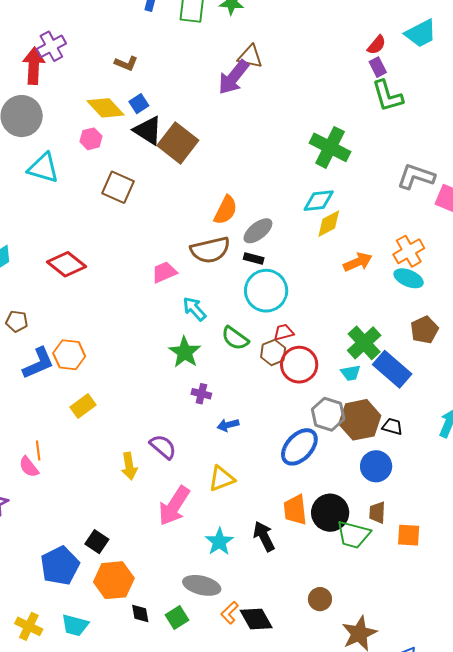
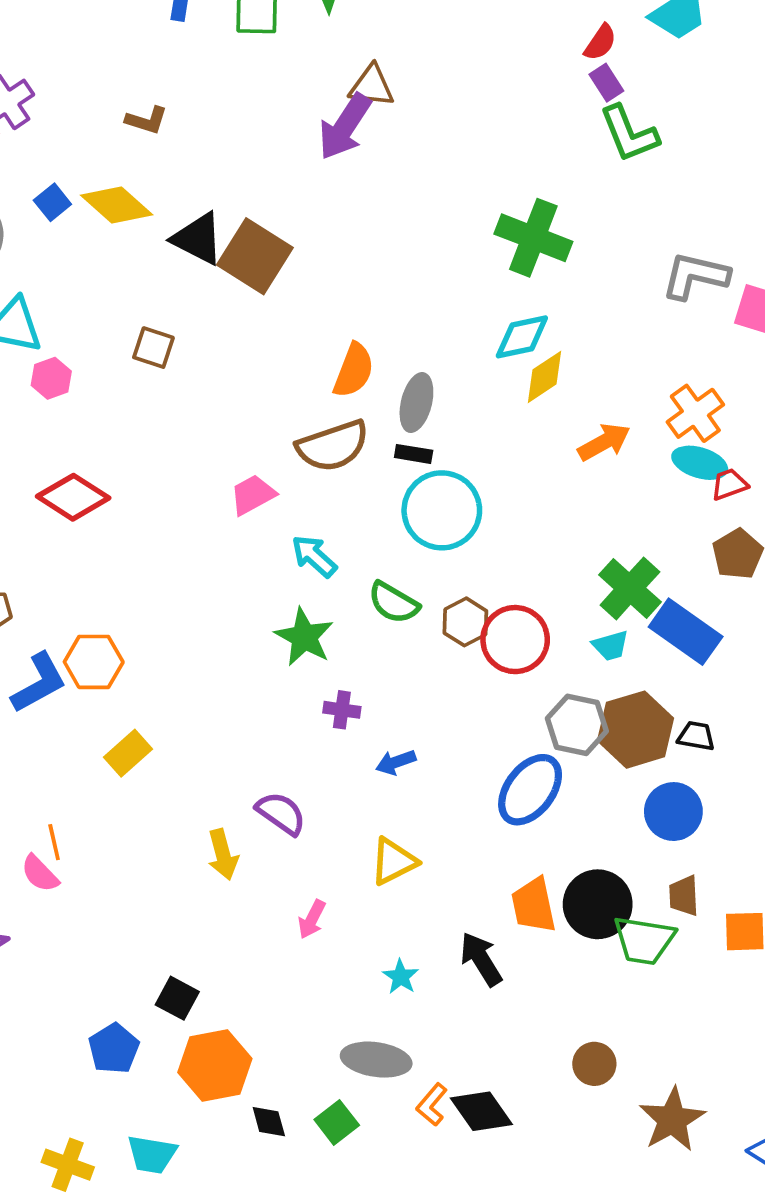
blue square: (139, 104) -> (52, 202), moved
pink hexagon: (91, 139) -> (51, 378), moved
brown square: (118, 187) -> (153, 348), size x0.7
gray ellipse: (258, 231) -> (416, 403), turned -32
red trapezoid: (284, 332) -> (729, 484), moved
pink arrow: (174, 506) -> (312, 919), size x0.5
cyan star: (219, 542) -> (401, 977), size x0.7
blue pentagon: (60, 566) -> (114, 1049), size x0.7

